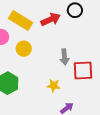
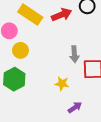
yellow circle: (24, 49) -> (20, 50), moved

